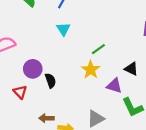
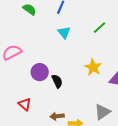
green line: (98, 49) -> (99, 28), moved
red triangle: (20, 92) -> (25, 104), moved

